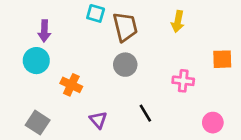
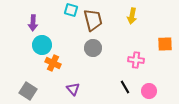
cyan circle: (36, 61) -> (42, 45), moved
black line: (145, 113) -> (125, 87), moved
pink circle: (213, 123) -> (149, 91), moved

